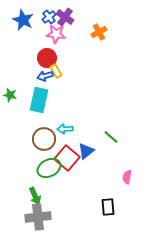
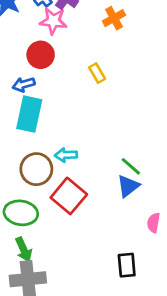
yellow rectangle: (56, 71) -> (97, 73), moved
blue arrow: (45, 76) -> (24, 84), moved
blue triangle: (86, 151) -> (128, 186), moved
green ellipse: (49, 168) -> (21, 213), moved, turned 35

